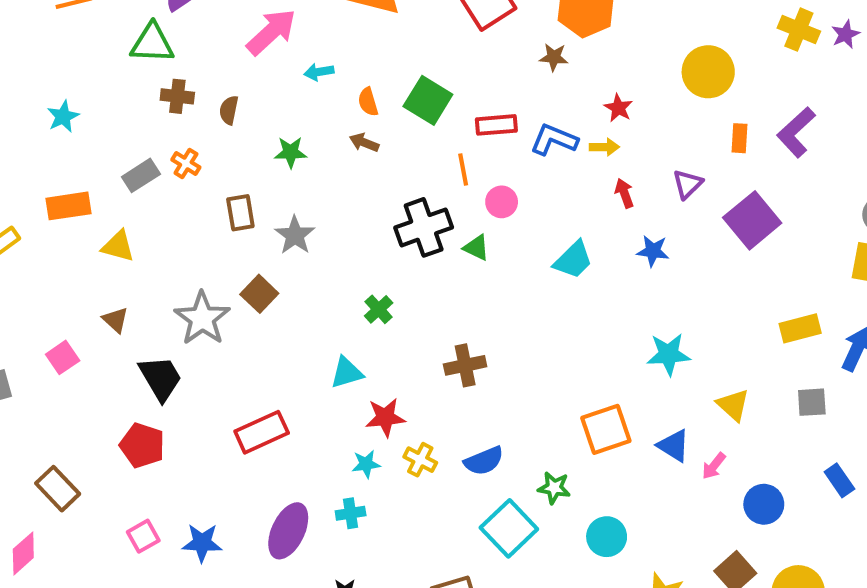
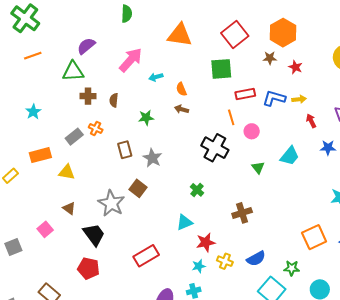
green square: (428, 100) -> (221, 69), moved, turned -30
red star: (618, 108) -> (295, 67), moved
black cross: (424, 227) -> (215, 148), turned -36
green triangle: (476, 248) -> (258, 168), moved, turned 32

